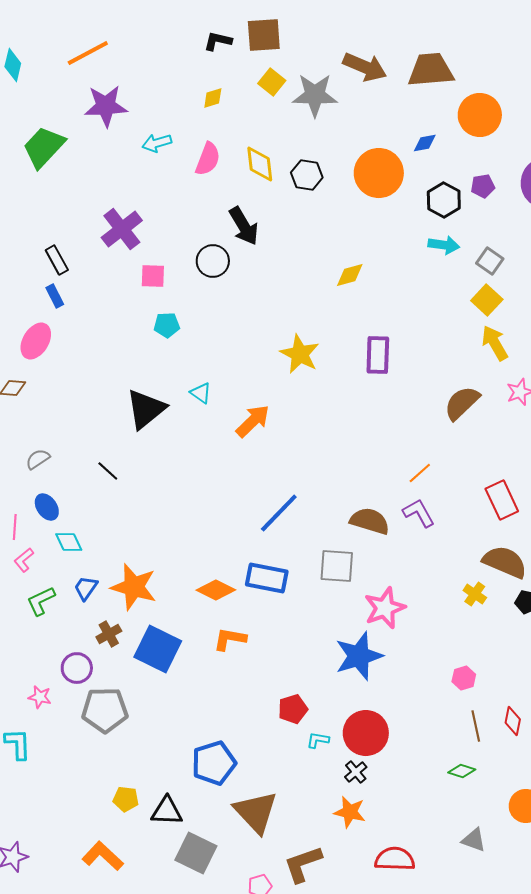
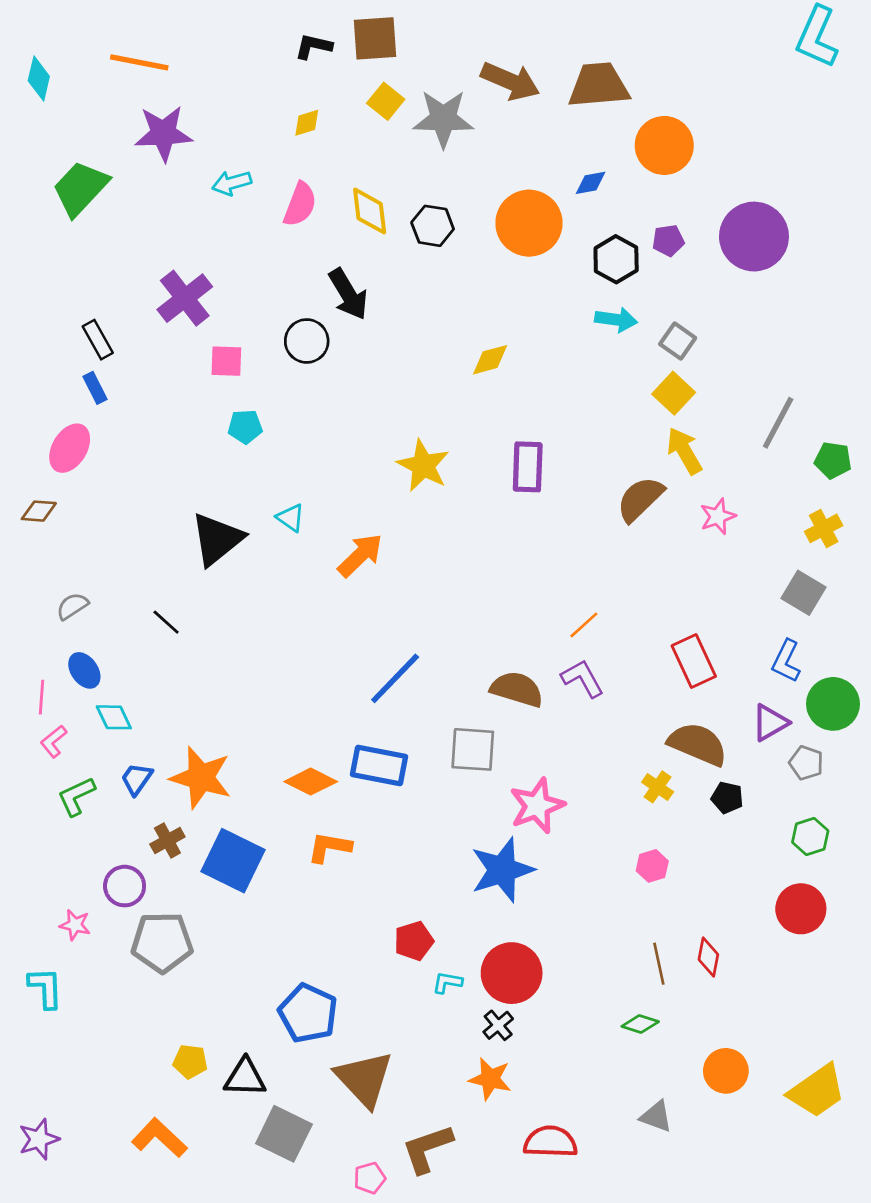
orange line: (88, 53) -> (139, 62), turned 39
brown semicircle: (462, 403) -> (640, 499), moved
pink hexagon: (464, 678) -> (652, 866), moved
blue pentagon: (214, 763) -> (308, 1013), turned -30

